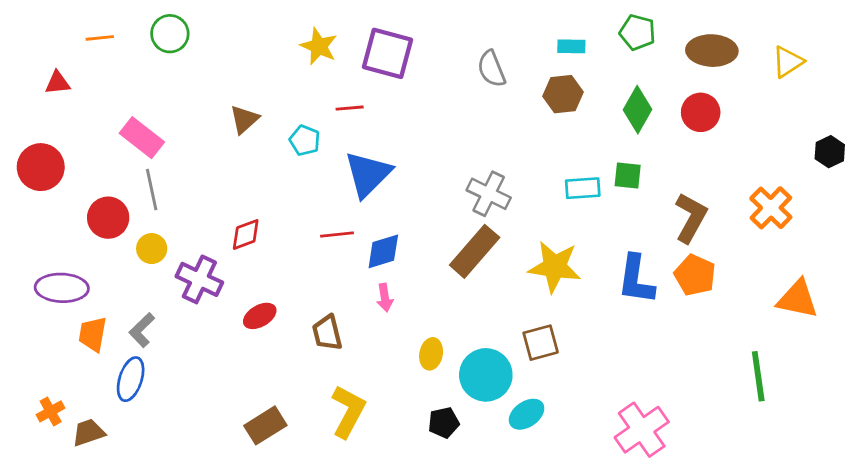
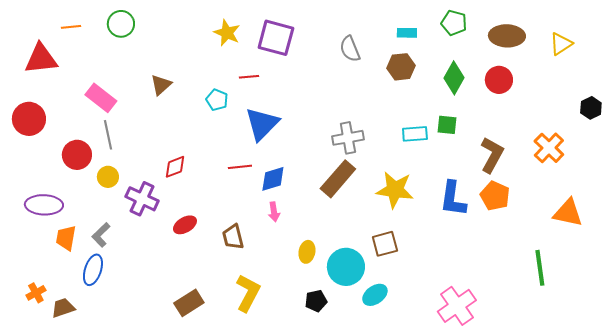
red triangle: (58, 83) -> (41, 59), size x1.8
brown triangle: (244, 119) -> (161, 85), moved
gray cross: (489, 194) -> (348, 138), turned -36

